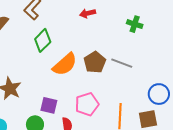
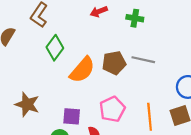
green cross: (135, 24) -> (135, 18), moved
brown pentagon: (95, 62) -> (114, 63), turned 30

